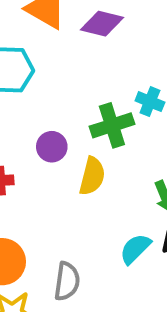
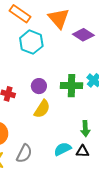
yellow semicircle: (92, 176) -> (42, 109), moved

